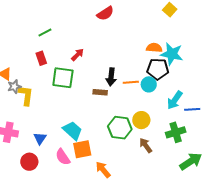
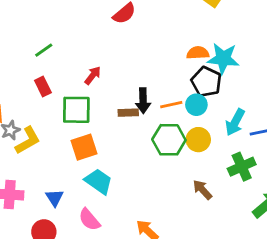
black pentagon: (158, 69) -> (206, 82), turned 30
brown rectangle: (100, 92) -> (128, 113), moved
yellow L-shape: (26, 95) -> (28, 140), turned 60
yellow circle: (141, 120) -> (198, 140), moved
green hexagon: (120, 128) -> (169, 140), moved
orange square: (82, 149) -> (84, 147), moved

